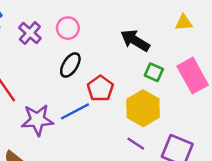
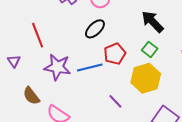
green square: (154, 72) -> (150, 49), moved
purple line: (136, 144) -> (115, 101), moved

